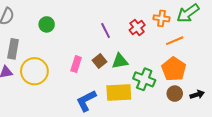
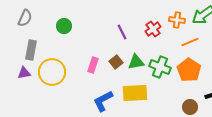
green cross: (144, 79) -> (160, 67), moved
brown circle: (175, 94) -> (190, 107), moved

